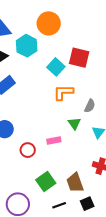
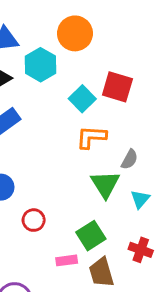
green triangle: (74, 123) -> (105, 184), size x1.5
pink rectangle: (54, 140) -> (67, 260), moved
green square: (46, 181) -> (91, 236), moved

